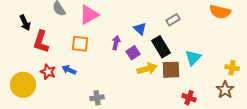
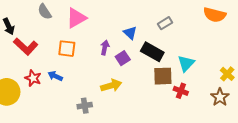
red L-shape: (41, 42) -> (26, 46), turned -65
black rectangle: (161, 47) -> (152, 52), turned -30
yellow cross: (232, 68) -> (227, 74), turned 32
yellow arrow: (147, 69) -> (111, 86), moved
red cross: (189, 98) -> (181, 91), moved

